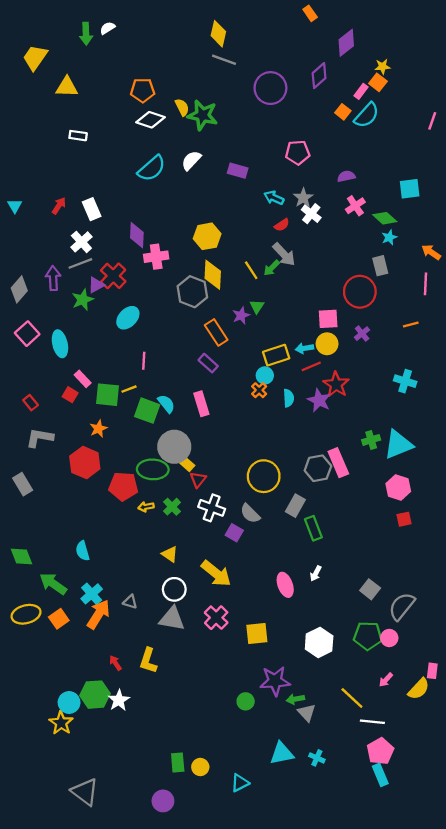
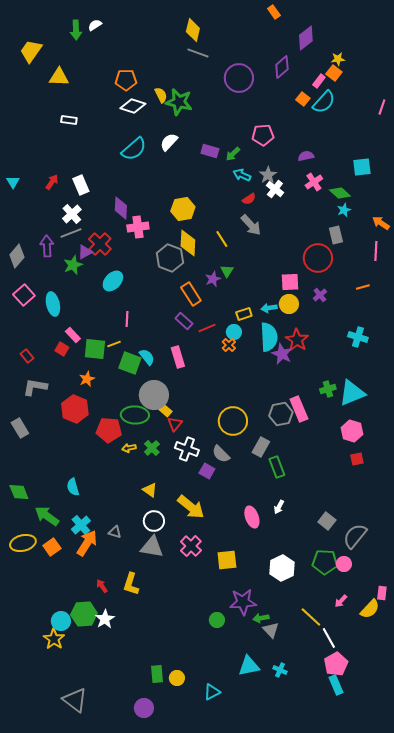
green arrow: (272, 268) -> (233, 154), moved
yellow rectangle: (276, 355) -> (244, 314), size x0.7
red line: (311, 366) -> (207, 328), moved
cyan semicircle: (289, 398) -> (269, 337), moved, size x1.8
white line: (372, 722) -> (329, 638), turned 55

